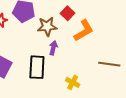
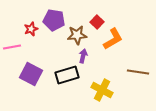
black rectangle: (37, 67) -> (67, 75), turned 70
yellow cross: (73, 82) -> (102, 90), size x1.5

